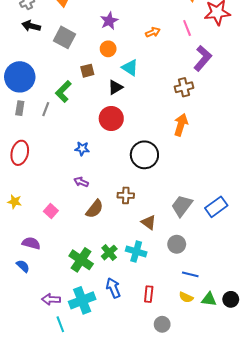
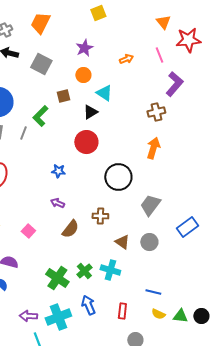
gray trapezoid: (182, 206) -> (150, 205), moved
gray circle: (177, 244) -> (149, 242), moved
blue line: (190, 274) -> (153, 292), moved

